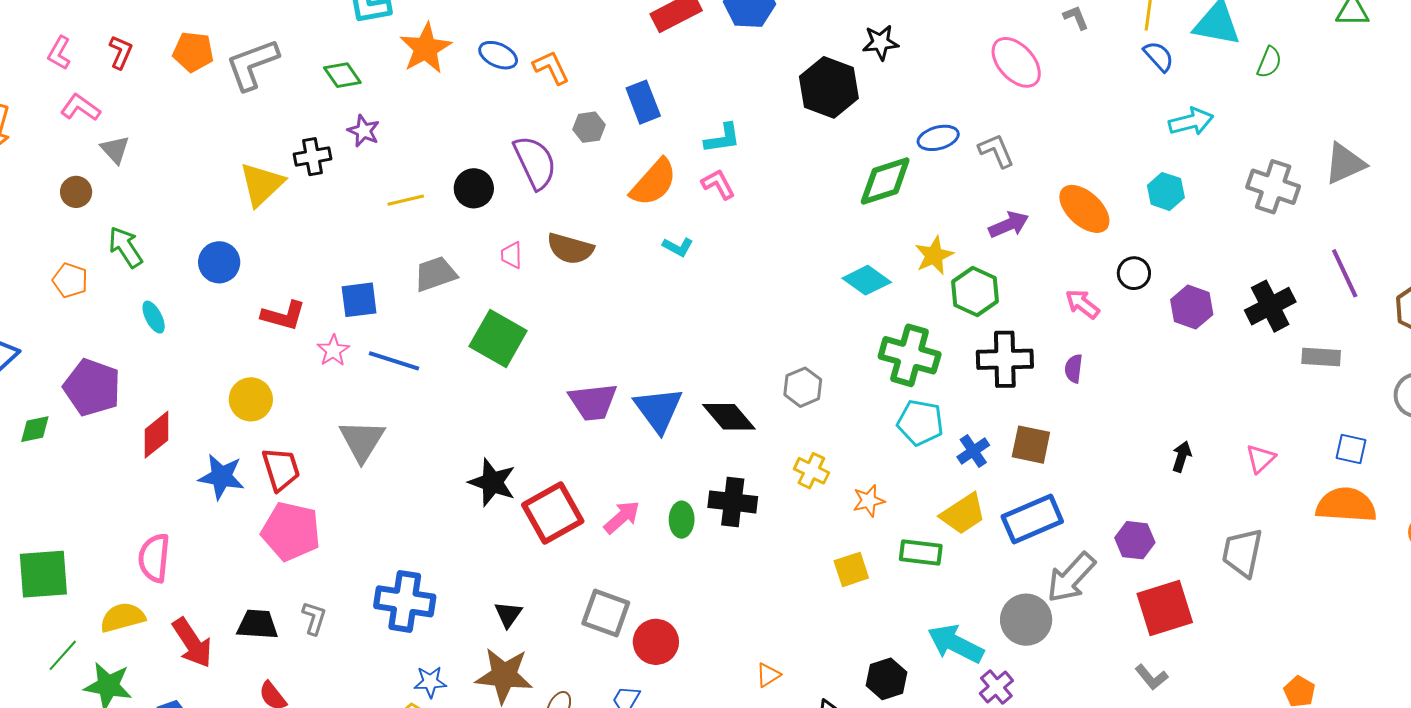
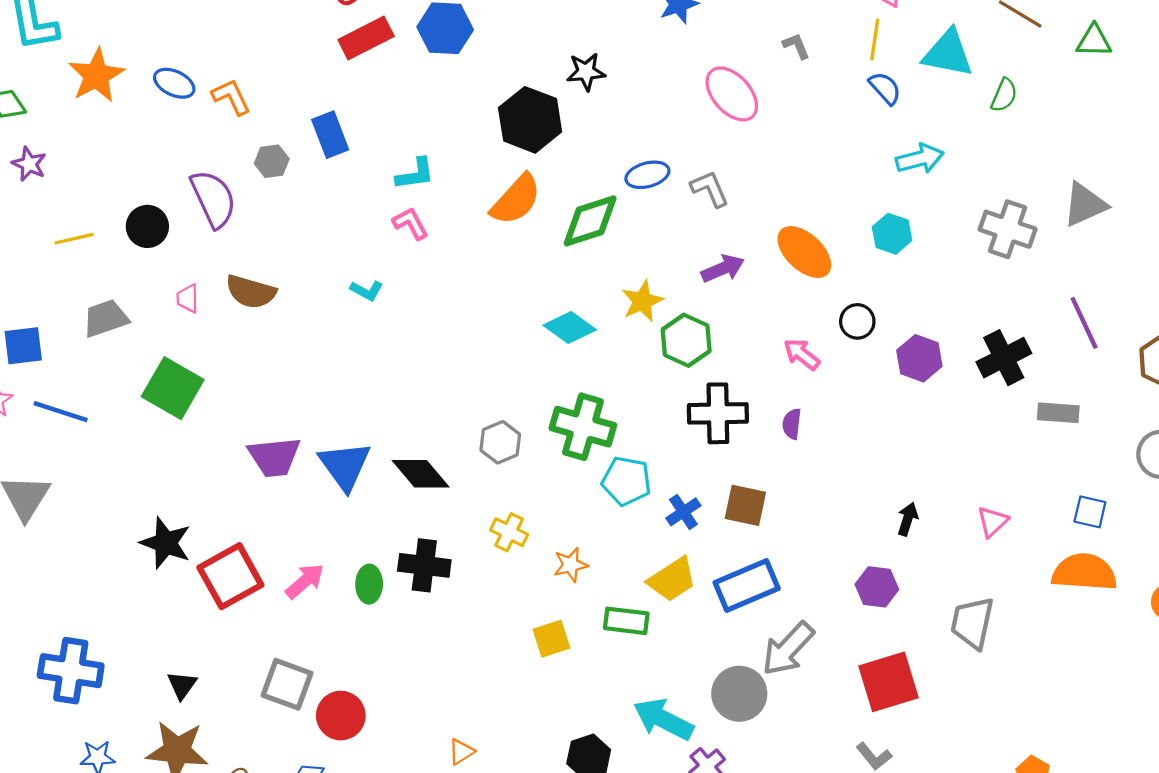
orange semicircle: (654, 182) -> (516, 200), moved
green cross: (910, 355) -> (583, 427), moved
purple hexagon: (1135, 540) -> (877, 587), moved

